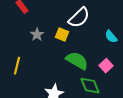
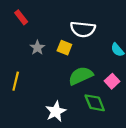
white semicircle: (79, 18) -> (83, 29), turned 50
green semicircle: (77, 61) -> (81, 76), turned -55

